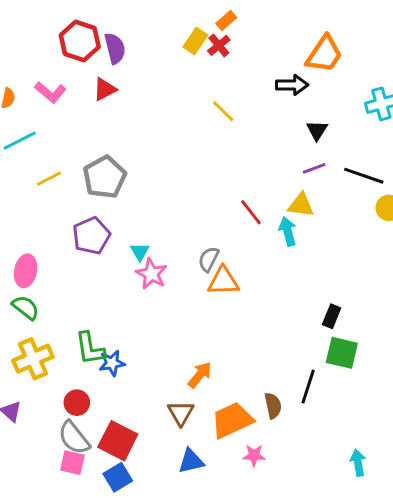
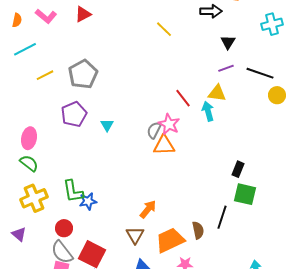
pink star: (152, 274) -> (169, 124), moved

